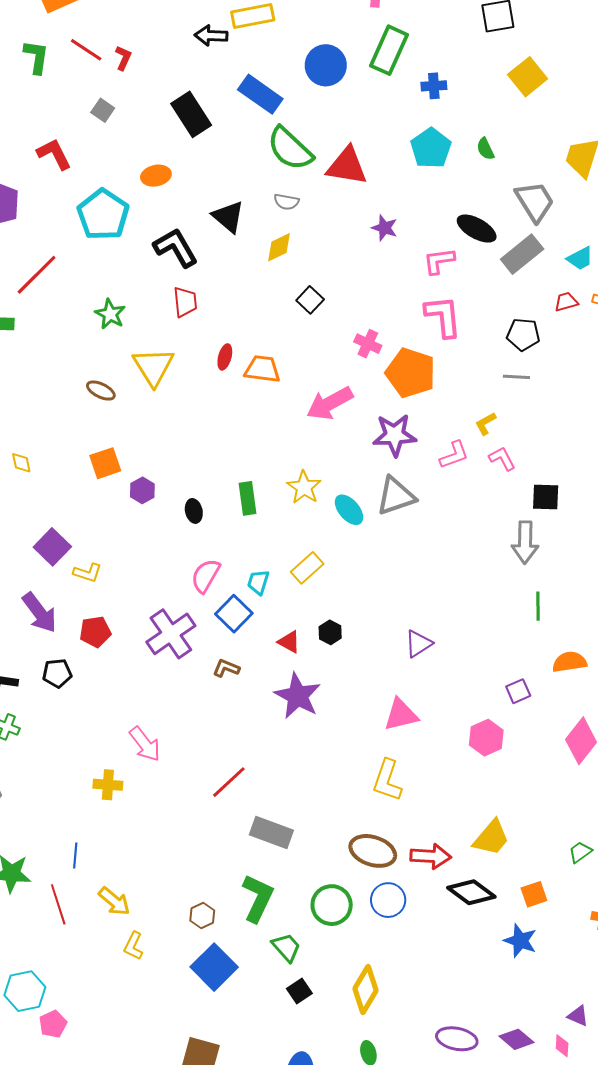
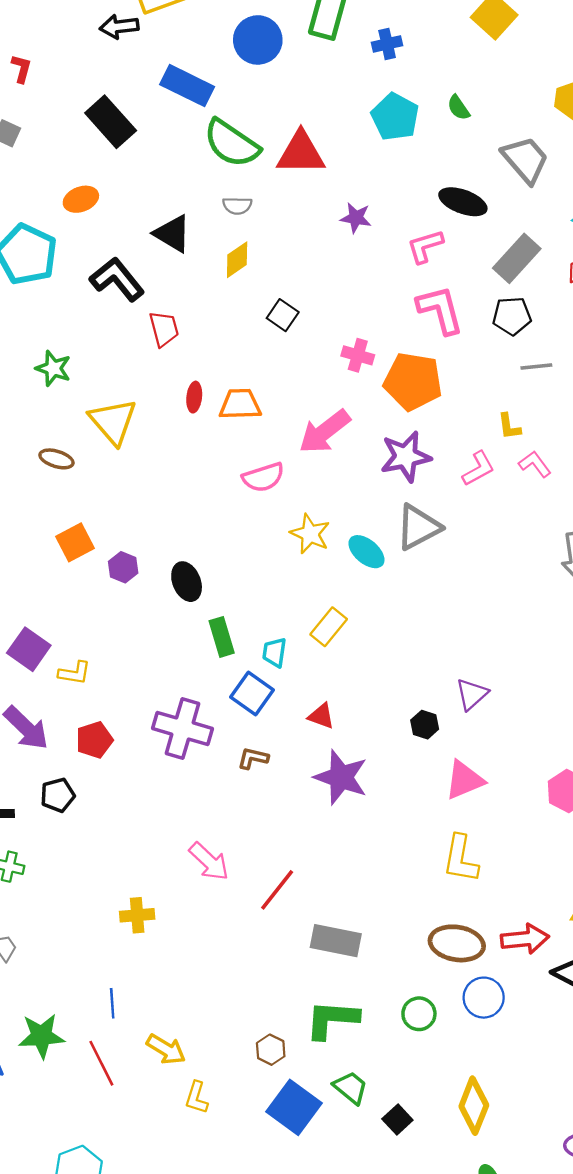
gray rectangle: (522, 254) -> (517, 258), moved
red trapezoid: (185, 302) -> (164, 329), moved
black pentagon: (523, 334) -> (512, 316), moved
yellow L-shape: (486, 423) -> (509, 426), turned -60
green rectangle: (248, 498) -> (222, 637), moved
black ellipse: (194, 511) -> (187, 582), size x1.4
pink semicircle: (206, 576) -> (263, 477), moved, turned -129
black hexagon: (330, 632) -> (425, 725), moved
purple cross: (171, 634) -> (182, 729), turned -30
pink arrow: (145, 744) -> (209, 861), moved
green L-shape: (258, 898) -> (332, 1019), turned -102
green circle: (332, 905) -> (419, 1014), size x0.7
green trapezoid: (286, 947) -> (350, 1088), moved

